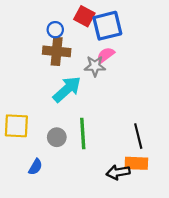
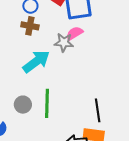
brown cross: (57, 51) -> (30, 26), size x0.7

